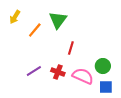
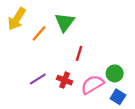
yellow arrow: (15, 17) -> (17, 19), size x1.5
pink semicircle: (83, 76) -> (92, 85), turned -55
blue square: (106, 87) -> (118, 97), turned 32

